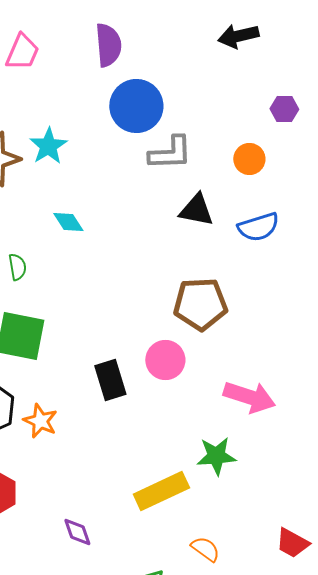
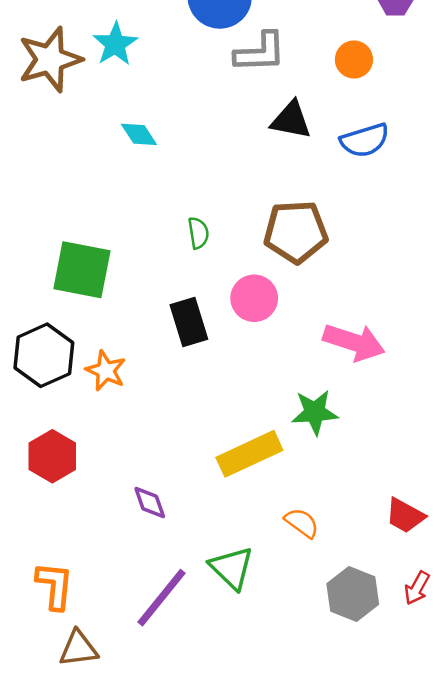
green semicircle: (17, 267) -> (198, 233), moved

